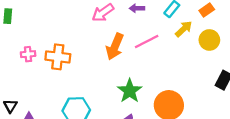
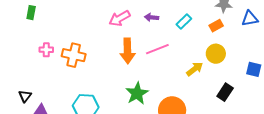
yellow arrow: (184, 29) -> (195, 69), moved
orange arrow: (115, 47) -> (127, 51), turned -30

